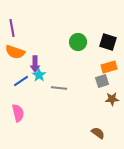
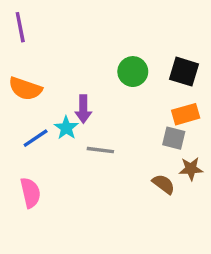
purple line: (12, 28) -> (20, 27), moved
purple arrow: (35, 64) -> (83, 109), moved
gray square: (102, 81) -> (174, 138), turned 32
brown semicircle: (98, 133) -> (164, 184), moved

